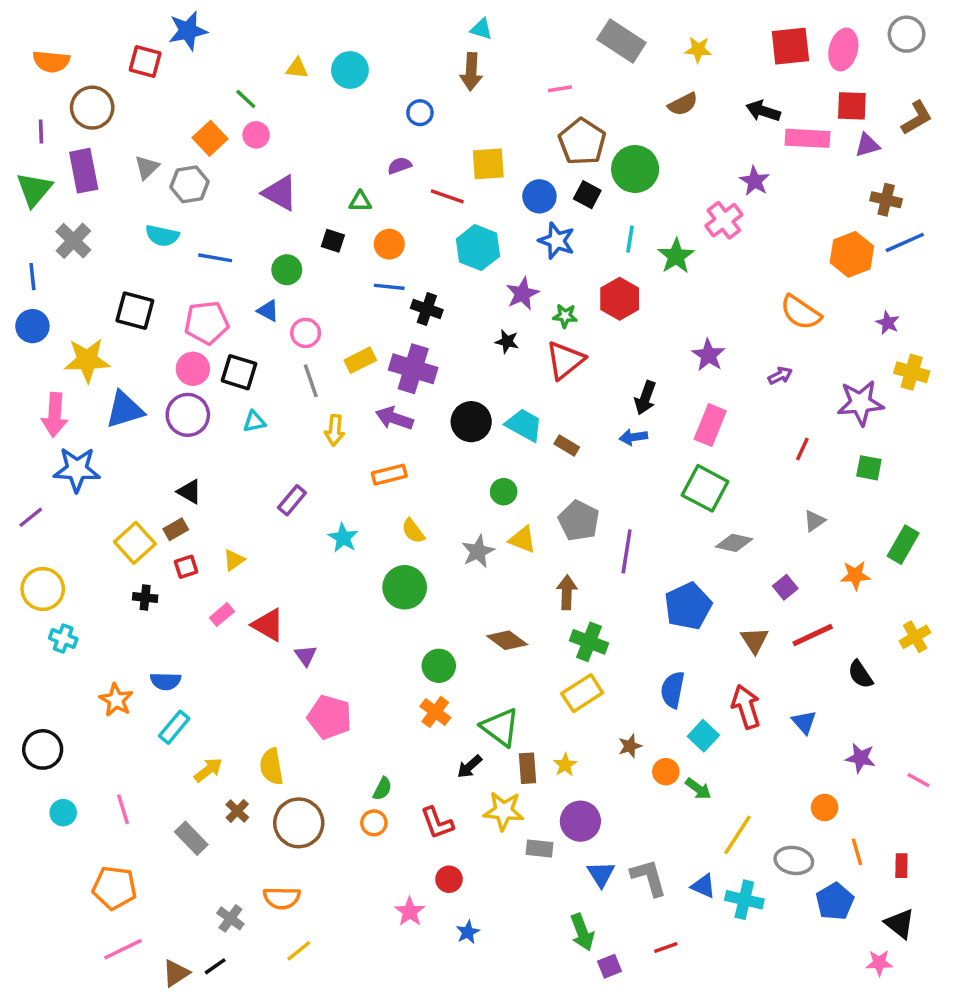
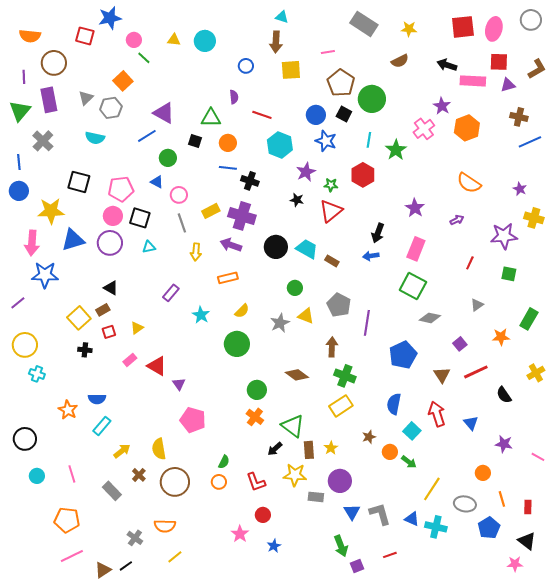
pink circle: (256, 135) -> (134, 40), moved
yellow square: (488, 164) -> (291, 70), moved
purple semicircle: (399, 166) -> (234, 97), turned 104
green triangle: (360, 201) -> (211, 118), size x1.5
orange hexagon: (852, 254) -> (467, 128), moved
blue line: (215, 258) -> (147, 136), moved, turned -42
yellow semicircle: (413, 531) -> (242, 311), turned -98

